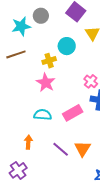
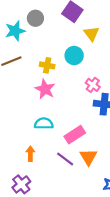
cyan circle: (67, 46) -> (74, 55), moved
yellow cross: (49, 61) -> (47, 65), turned 32
pink rectangle: (73, 113) -> (75, 135), moved

